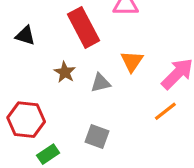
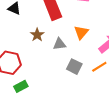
gray square: (97, 136) -> (74, 67), moved

